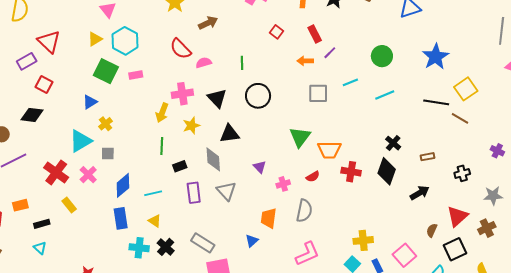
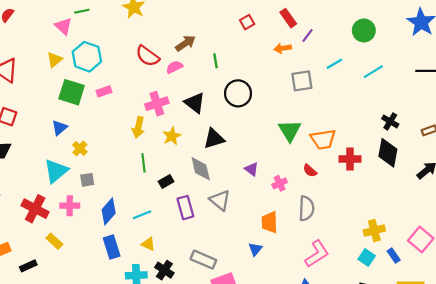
brown arrow: (208, 23) -> (185, 43), moved
red square: (276, 32) -> (247, 22), turned 32
pink cross: (88, 175) -> (70, 206), turned -36
red semicircle: (313, 177) -> (310, 171), turned 80

